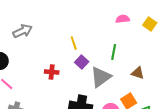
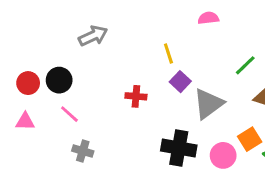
pink semicircle: (123, 19) -> (208, 18), moved
green line: (114, 52) -> (245, 65), moved, turned 35

